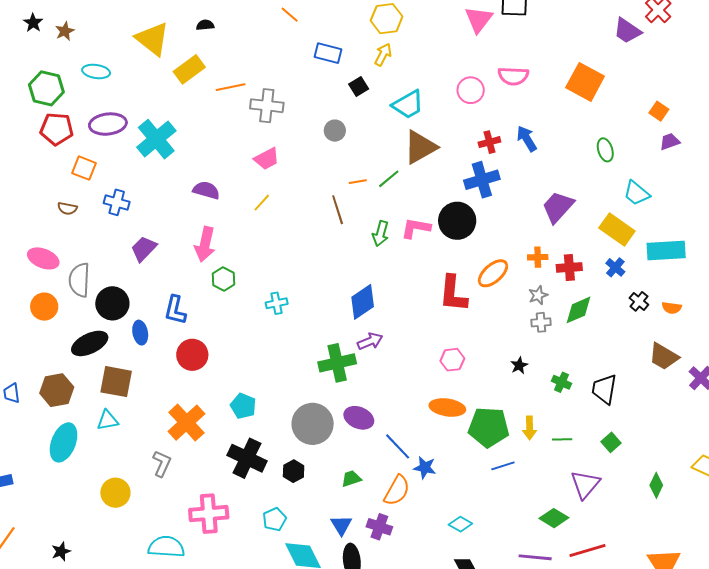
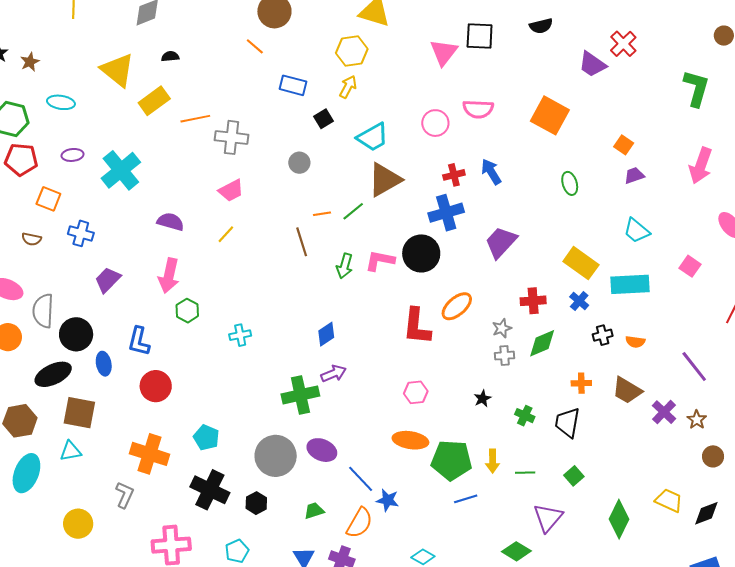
purple ellipse: (108, 124) -> (72, 155), size x0.6
cyan trapezoid: (636, 193) -> (637, 231), moved
purple trapezoid: (558, 207) -> (501, 242), moved
orange cross: (538, 257) -> (581, 383), moved
black cross: (639, 301) -> (603, 335), turned 36
blue diamond: (363, 302) -> (326, 334), size x0.7
orange cross: (186, 423) -> (150, 454), turned -30
green diamond: (656, 485) -> (619, 519), size x1.5

